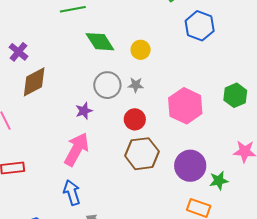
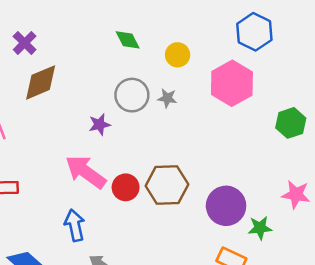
green diamond: (100, 42) -> (128, 40), size x0.7
pink hexagon: (185, 106) -> (232, 83), moved
red circle: (135, 119) -> (126, 187), moved
pink arrow: (77, 149) -> (86, 172), turned -88

